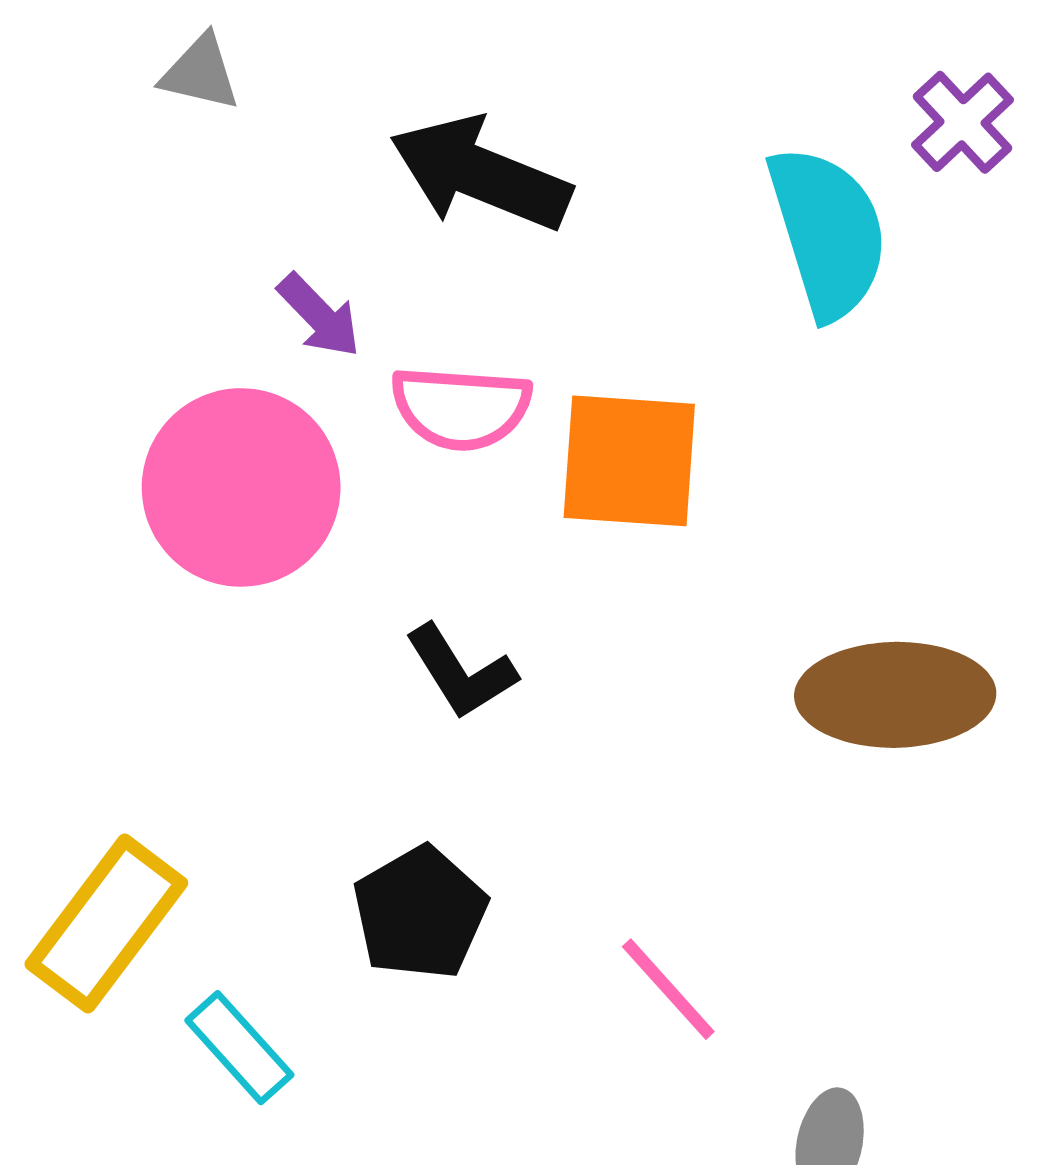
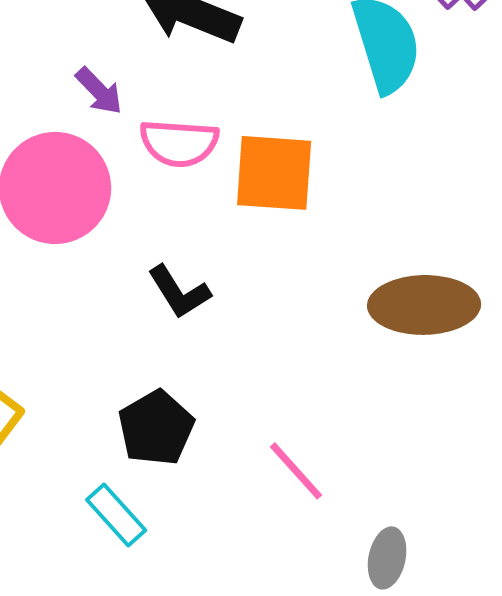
cyan rectangle: (239, 1048) -> (116, 515), moved

